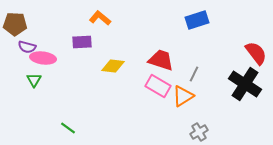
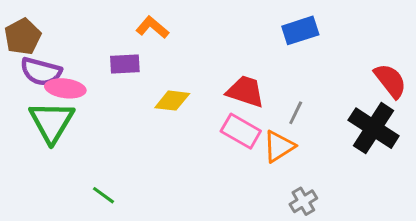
brown pentagon: (15, 24) -> (23, 37), turned -30
purple semicircle: (27, 47) -> (41, 72), size x1.5
green triangle: (34, 80) -> (52, 122), size x2.0

